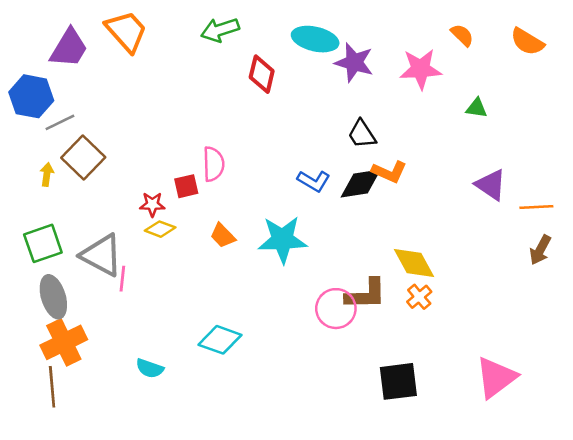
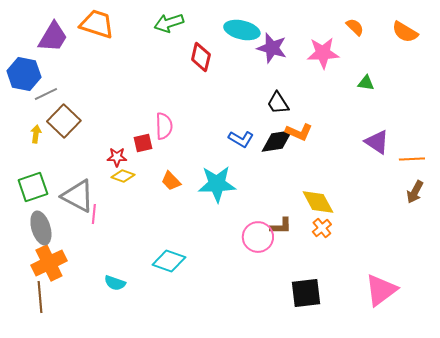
orange trapezoid: (126, 31) -> (97, 24), turned -30
brown L-shape: (366, 294) -> (281, 226), size x0.7

